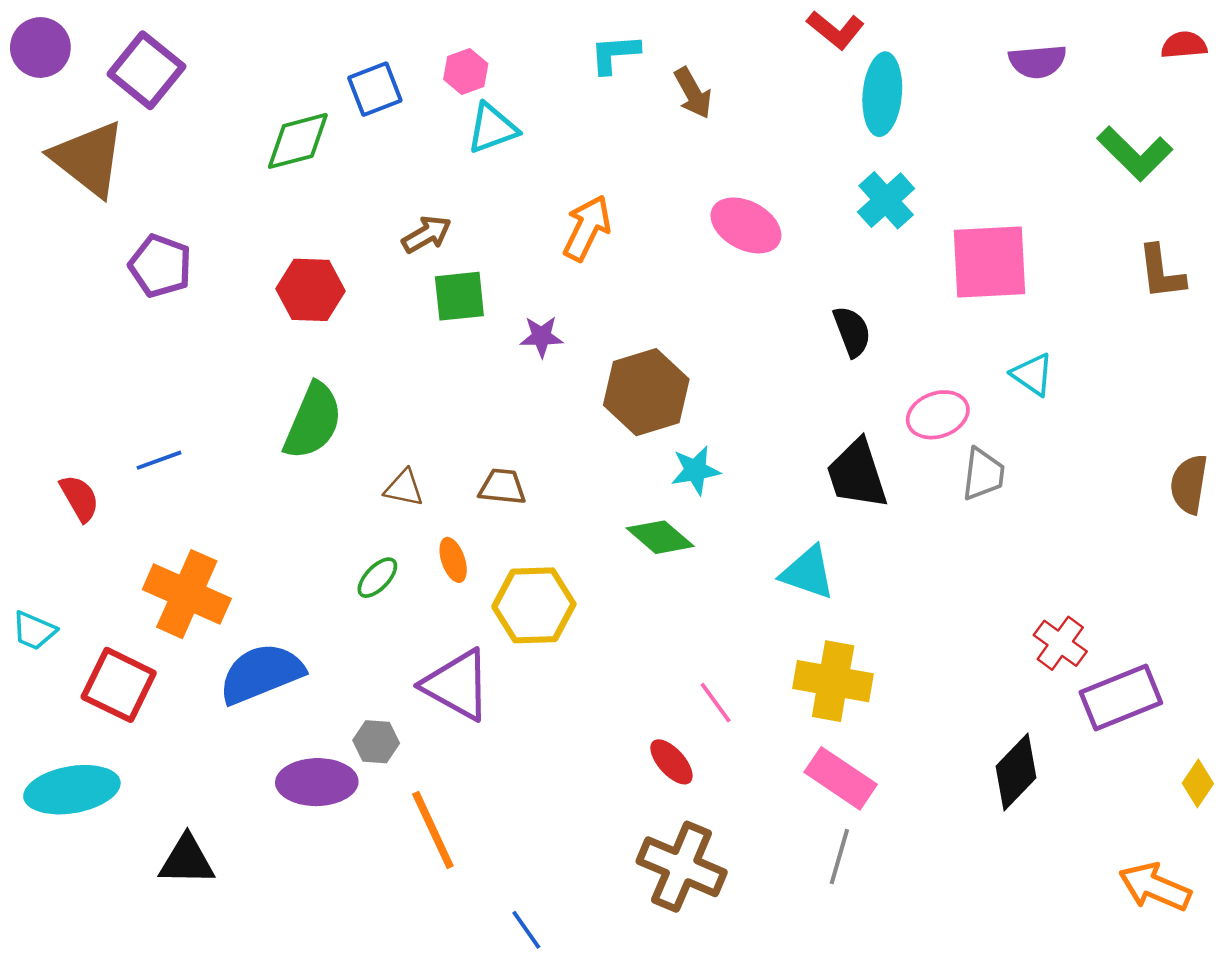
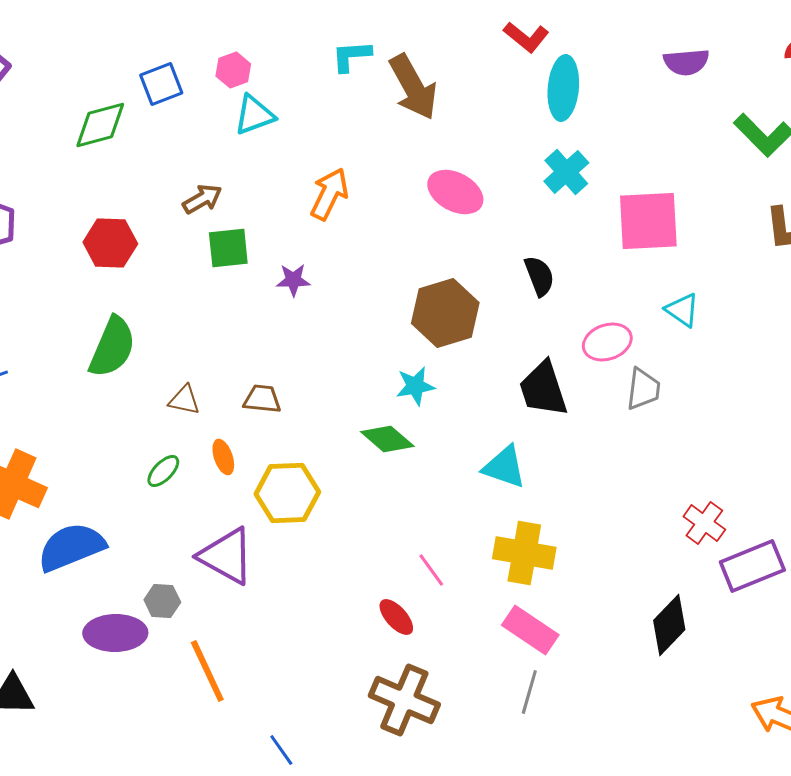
brown arrow: (693, 93) -> (413, 87), size x1.6
brown hexagon: (646, 392) -> (445, 313), moved

